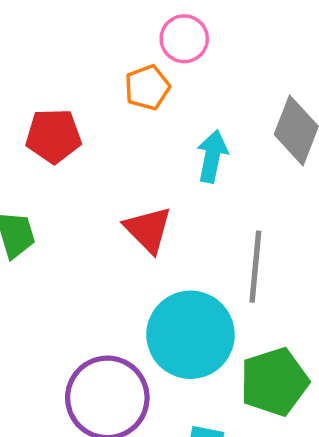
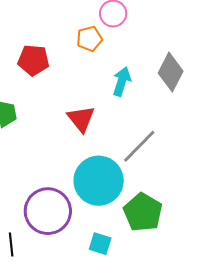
gray line: (255, 267) -> (139, 146), turned 33
green pentagon: (274, 382) -> (143, 212), turned -30

